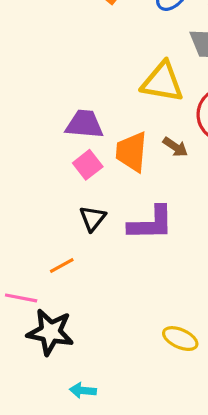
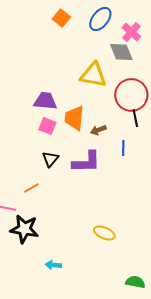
brown arrow: (175, 147) -> (98, 130), moved, turned 126
pink square: (88, 165) -> (47, 126), turned -30
cyan arrow: (83, 391) -> (53, 265), moved

